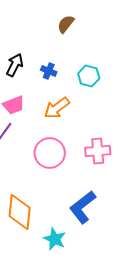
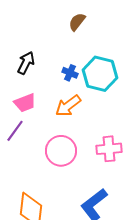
blue cross: (49, 71) -> (70, 73), moved
cyan hexagon: (89, 76) -> (100, 74), size x1.6

